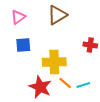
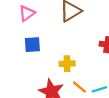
yellow cross: (54, 62) -> (67, 64), size x0.6

